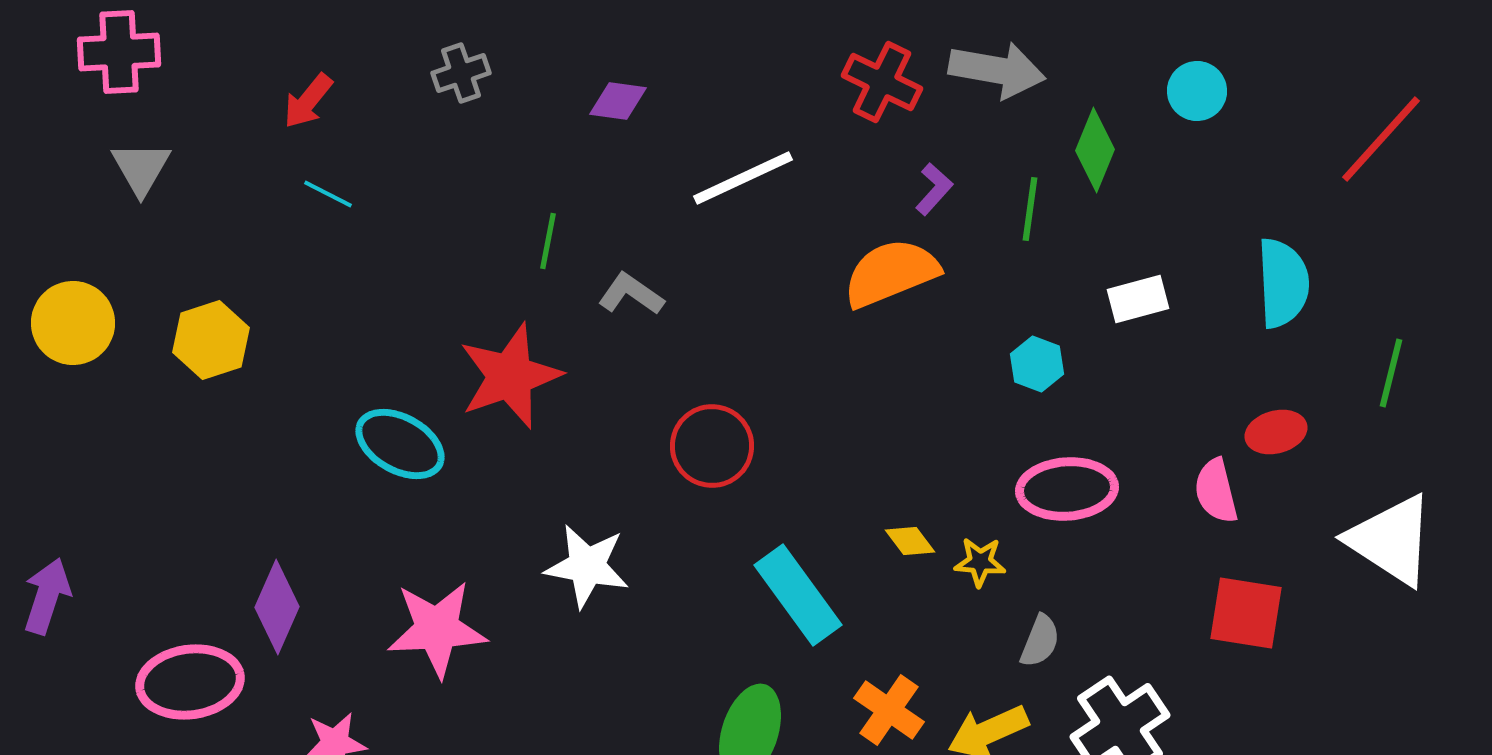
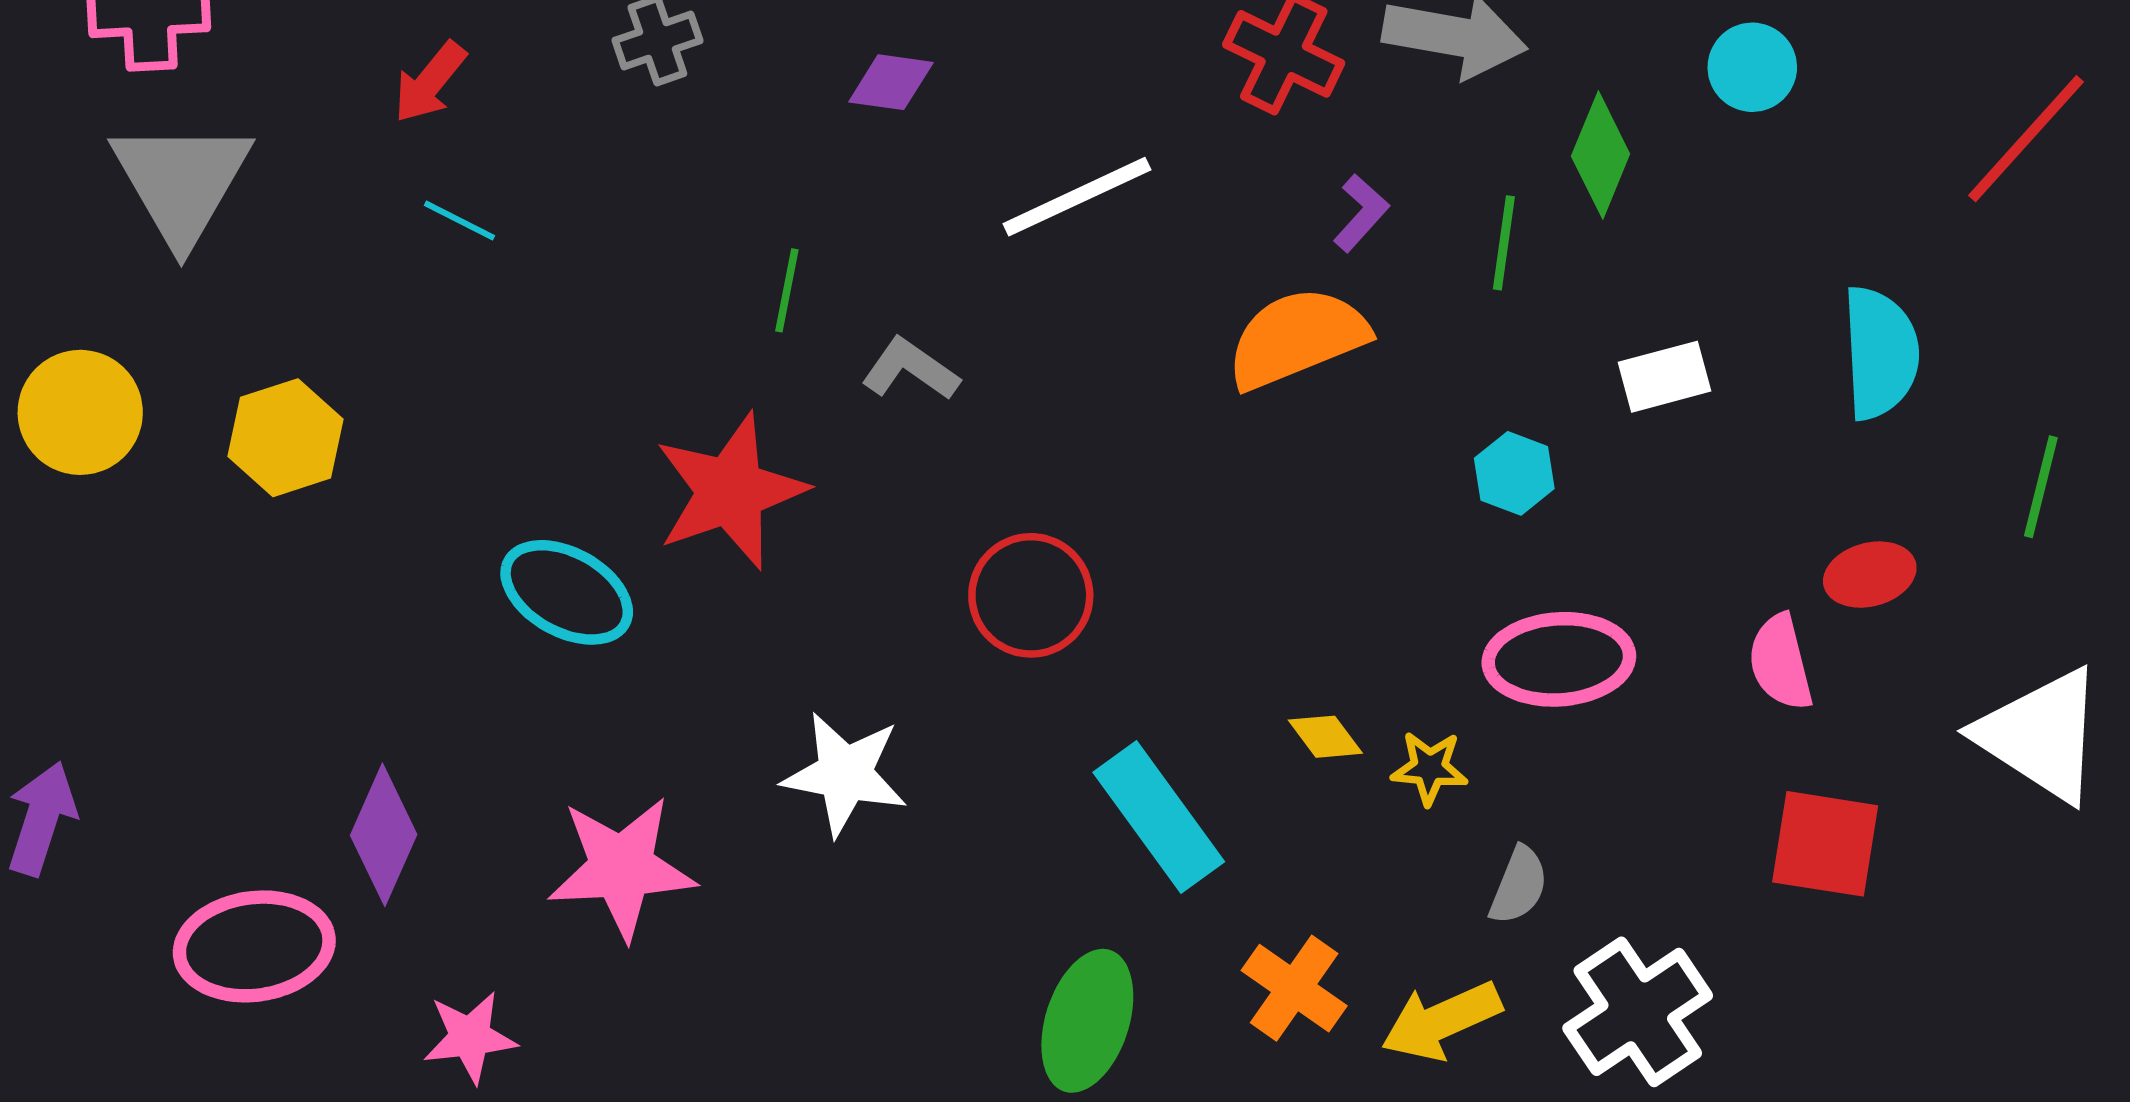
gray triangle: (141, 168) -> (181, 182), size x1.6

